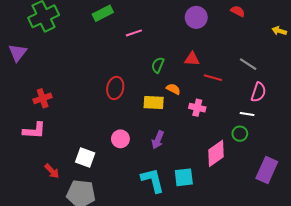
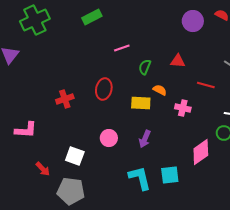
purple circle: (196, 17) -> (193, 21), moved
pink line: (134, 33) -> (122, 48), moved
red line: (213, 78) -> (206, 85), moved
red cross: (43, 98) -> (65, 99), moved

